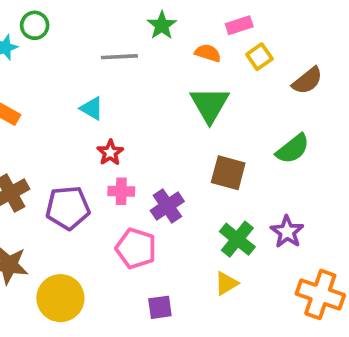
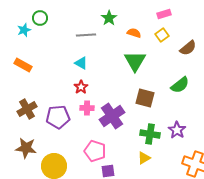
pink rectangle: (239, 25) -> (164, 14), moved
cyan triangle: (92, 108) -> (81, 63), moved
purple cross: (167, 206) -> (112, 116), size x1.4
green cross: (237, 239) -> (150, 134), turned -30
pink pentagon: (136, 248) -> (95, 151), moved

